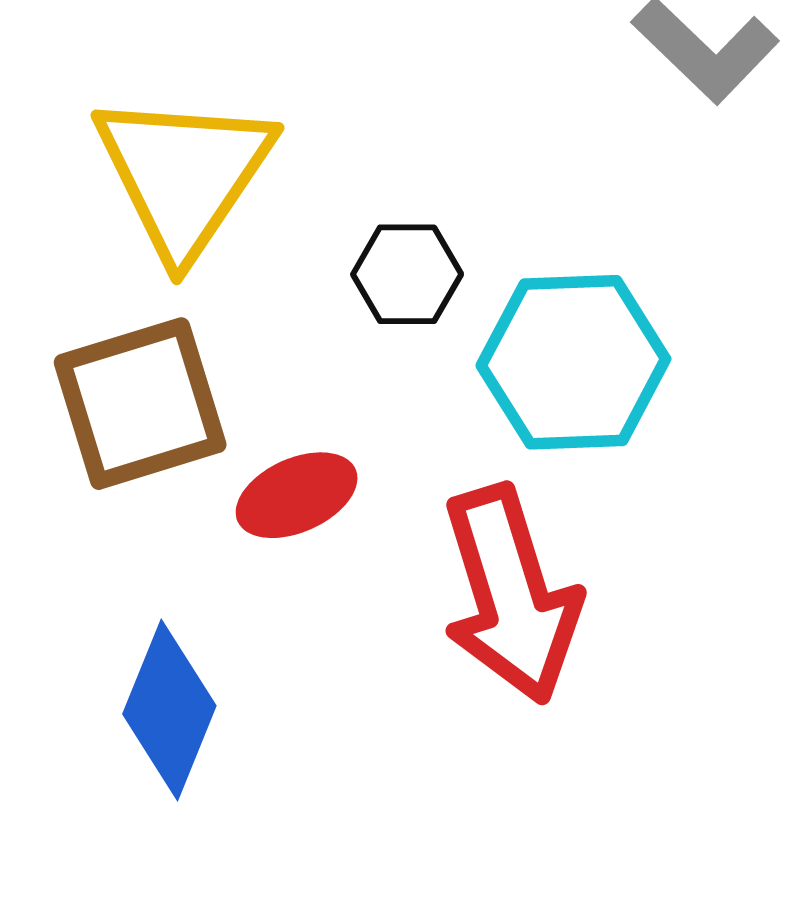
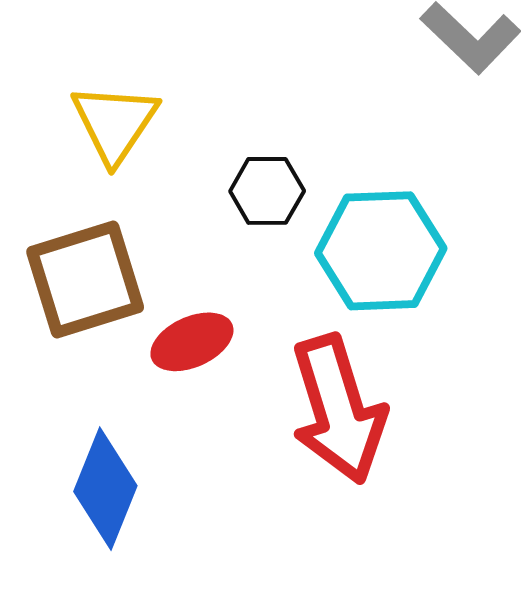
yellow triangle: (184, 174) -> (115, 123), size x0.7

